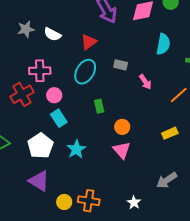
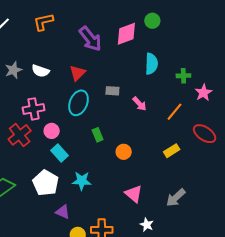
cyan star: (76, 149) -> (82, 181), turned -30
pink triangle: (122, 150) -> (134, 194), moved
purple triangle: (39, 181) -> (63, 212), moved, size x0.7

